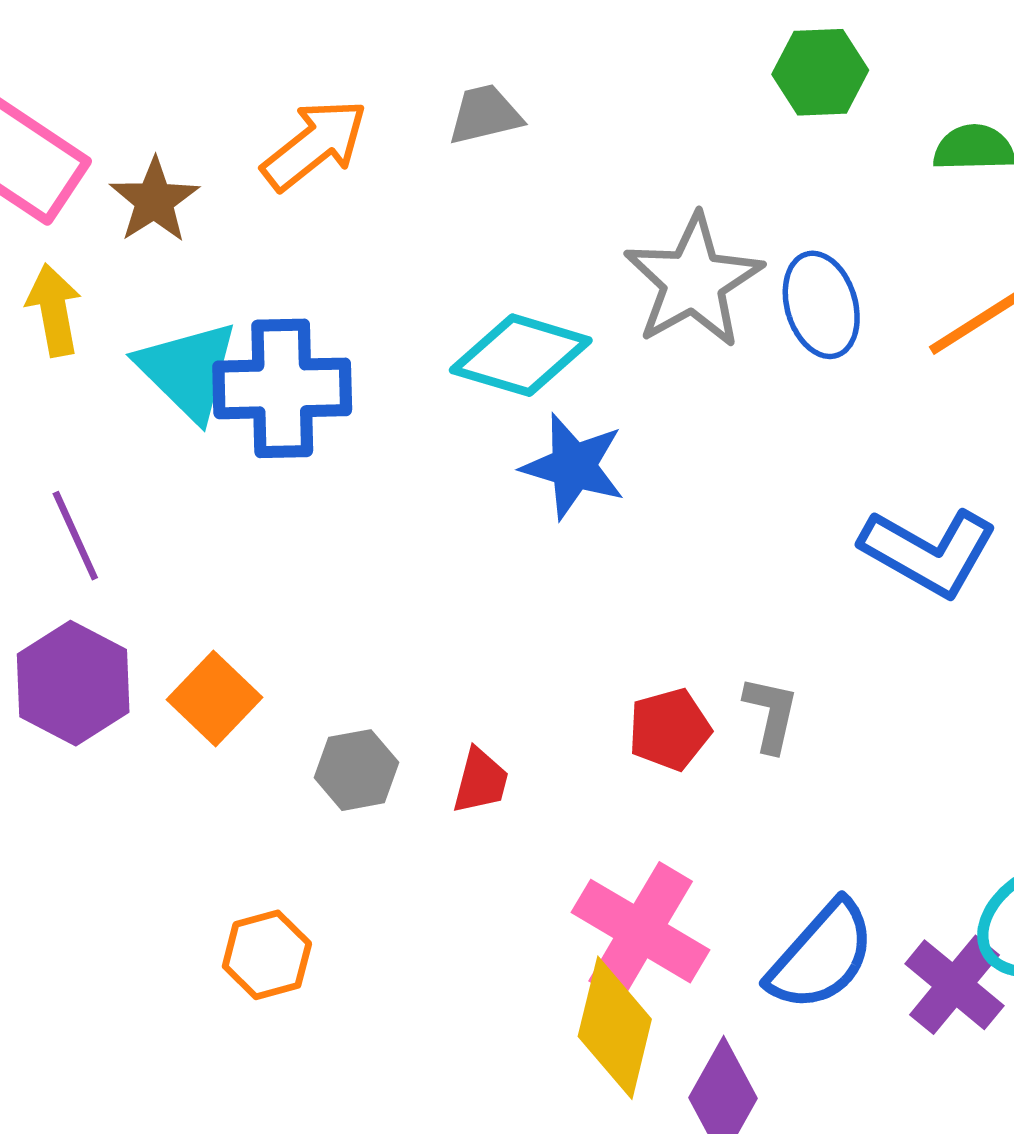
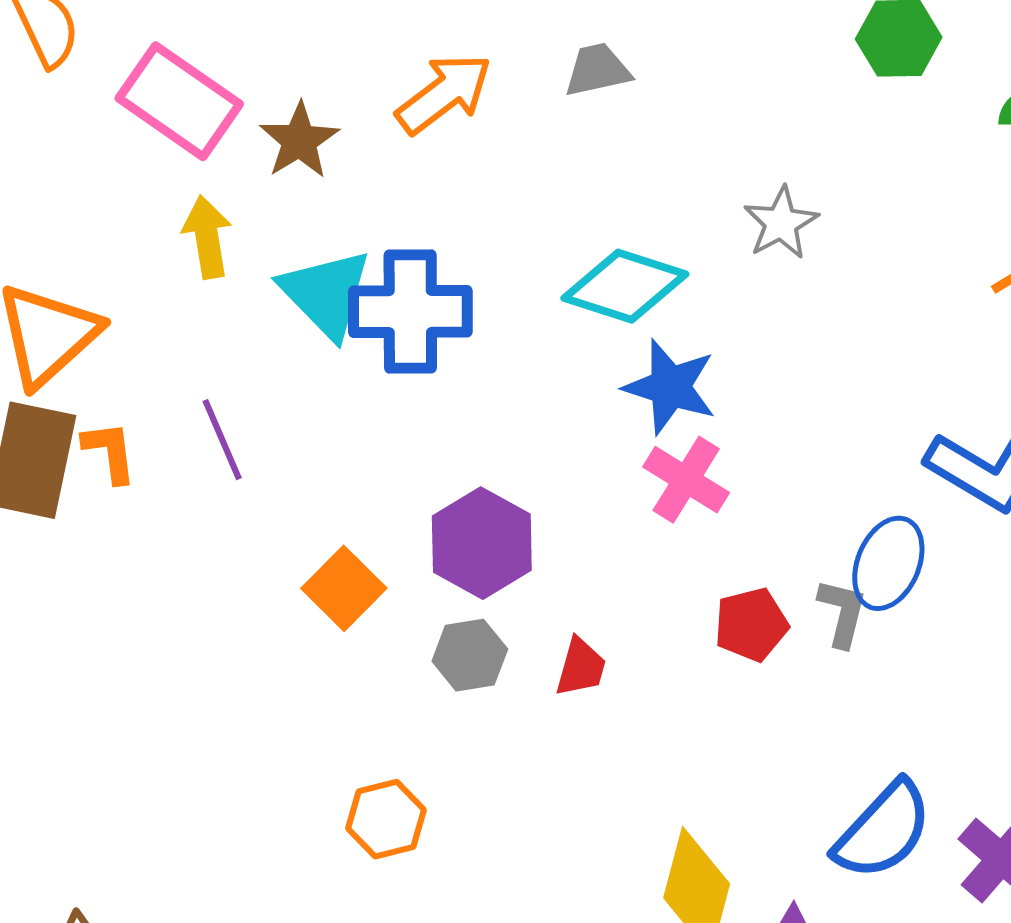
gray star: (693, 281) -> (781, 223), size x0.6
blue ellipse: (821, 305) -> (888, 563), moved, turned 38
purple hexagon: (73, 683) -> (482, 543), moved
pink cross: (641, 931) -> (686, 480), moved, size x0.7

